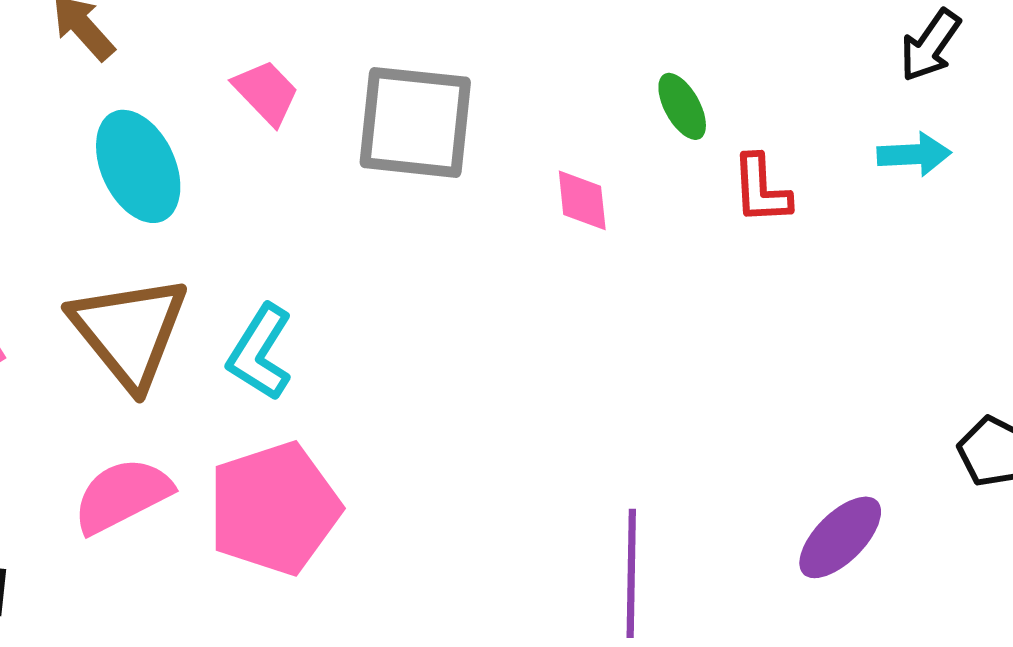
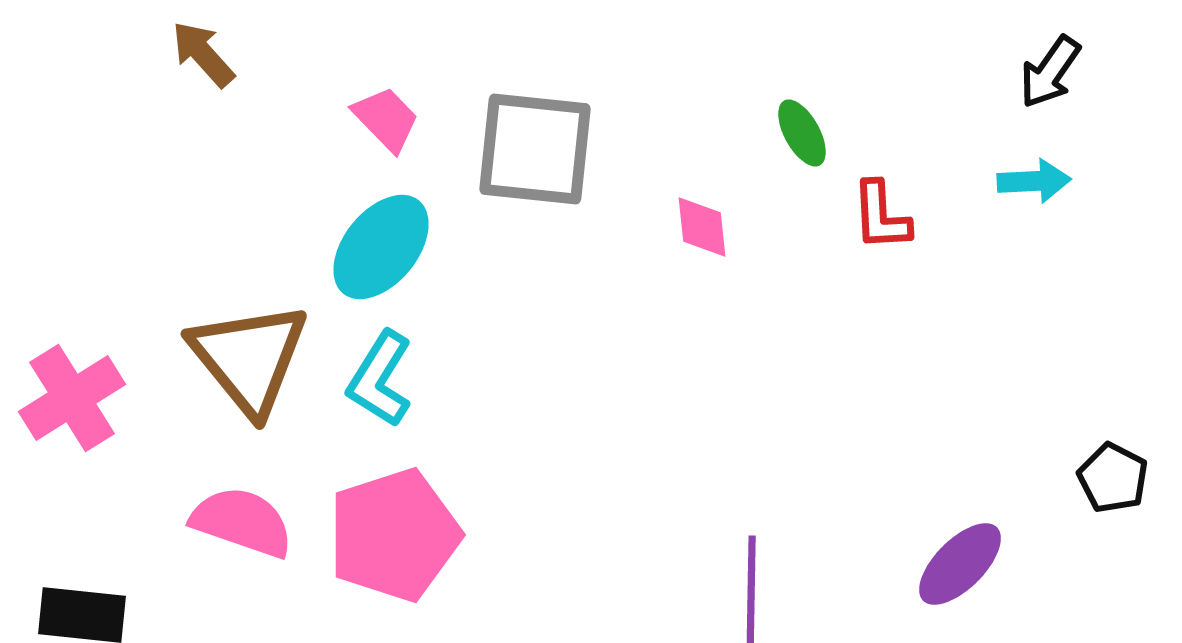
cyan ellipse: (138, 166) -> (381, 247), moved, turned 64
pink semicircle: (122, 495) -> (242, 522), turned 46

